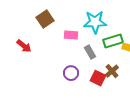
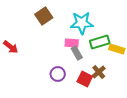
brown square: (45, 19) -> (44, 16), moved
pink rectangle: (71, 35) -> (72, 43), moved

